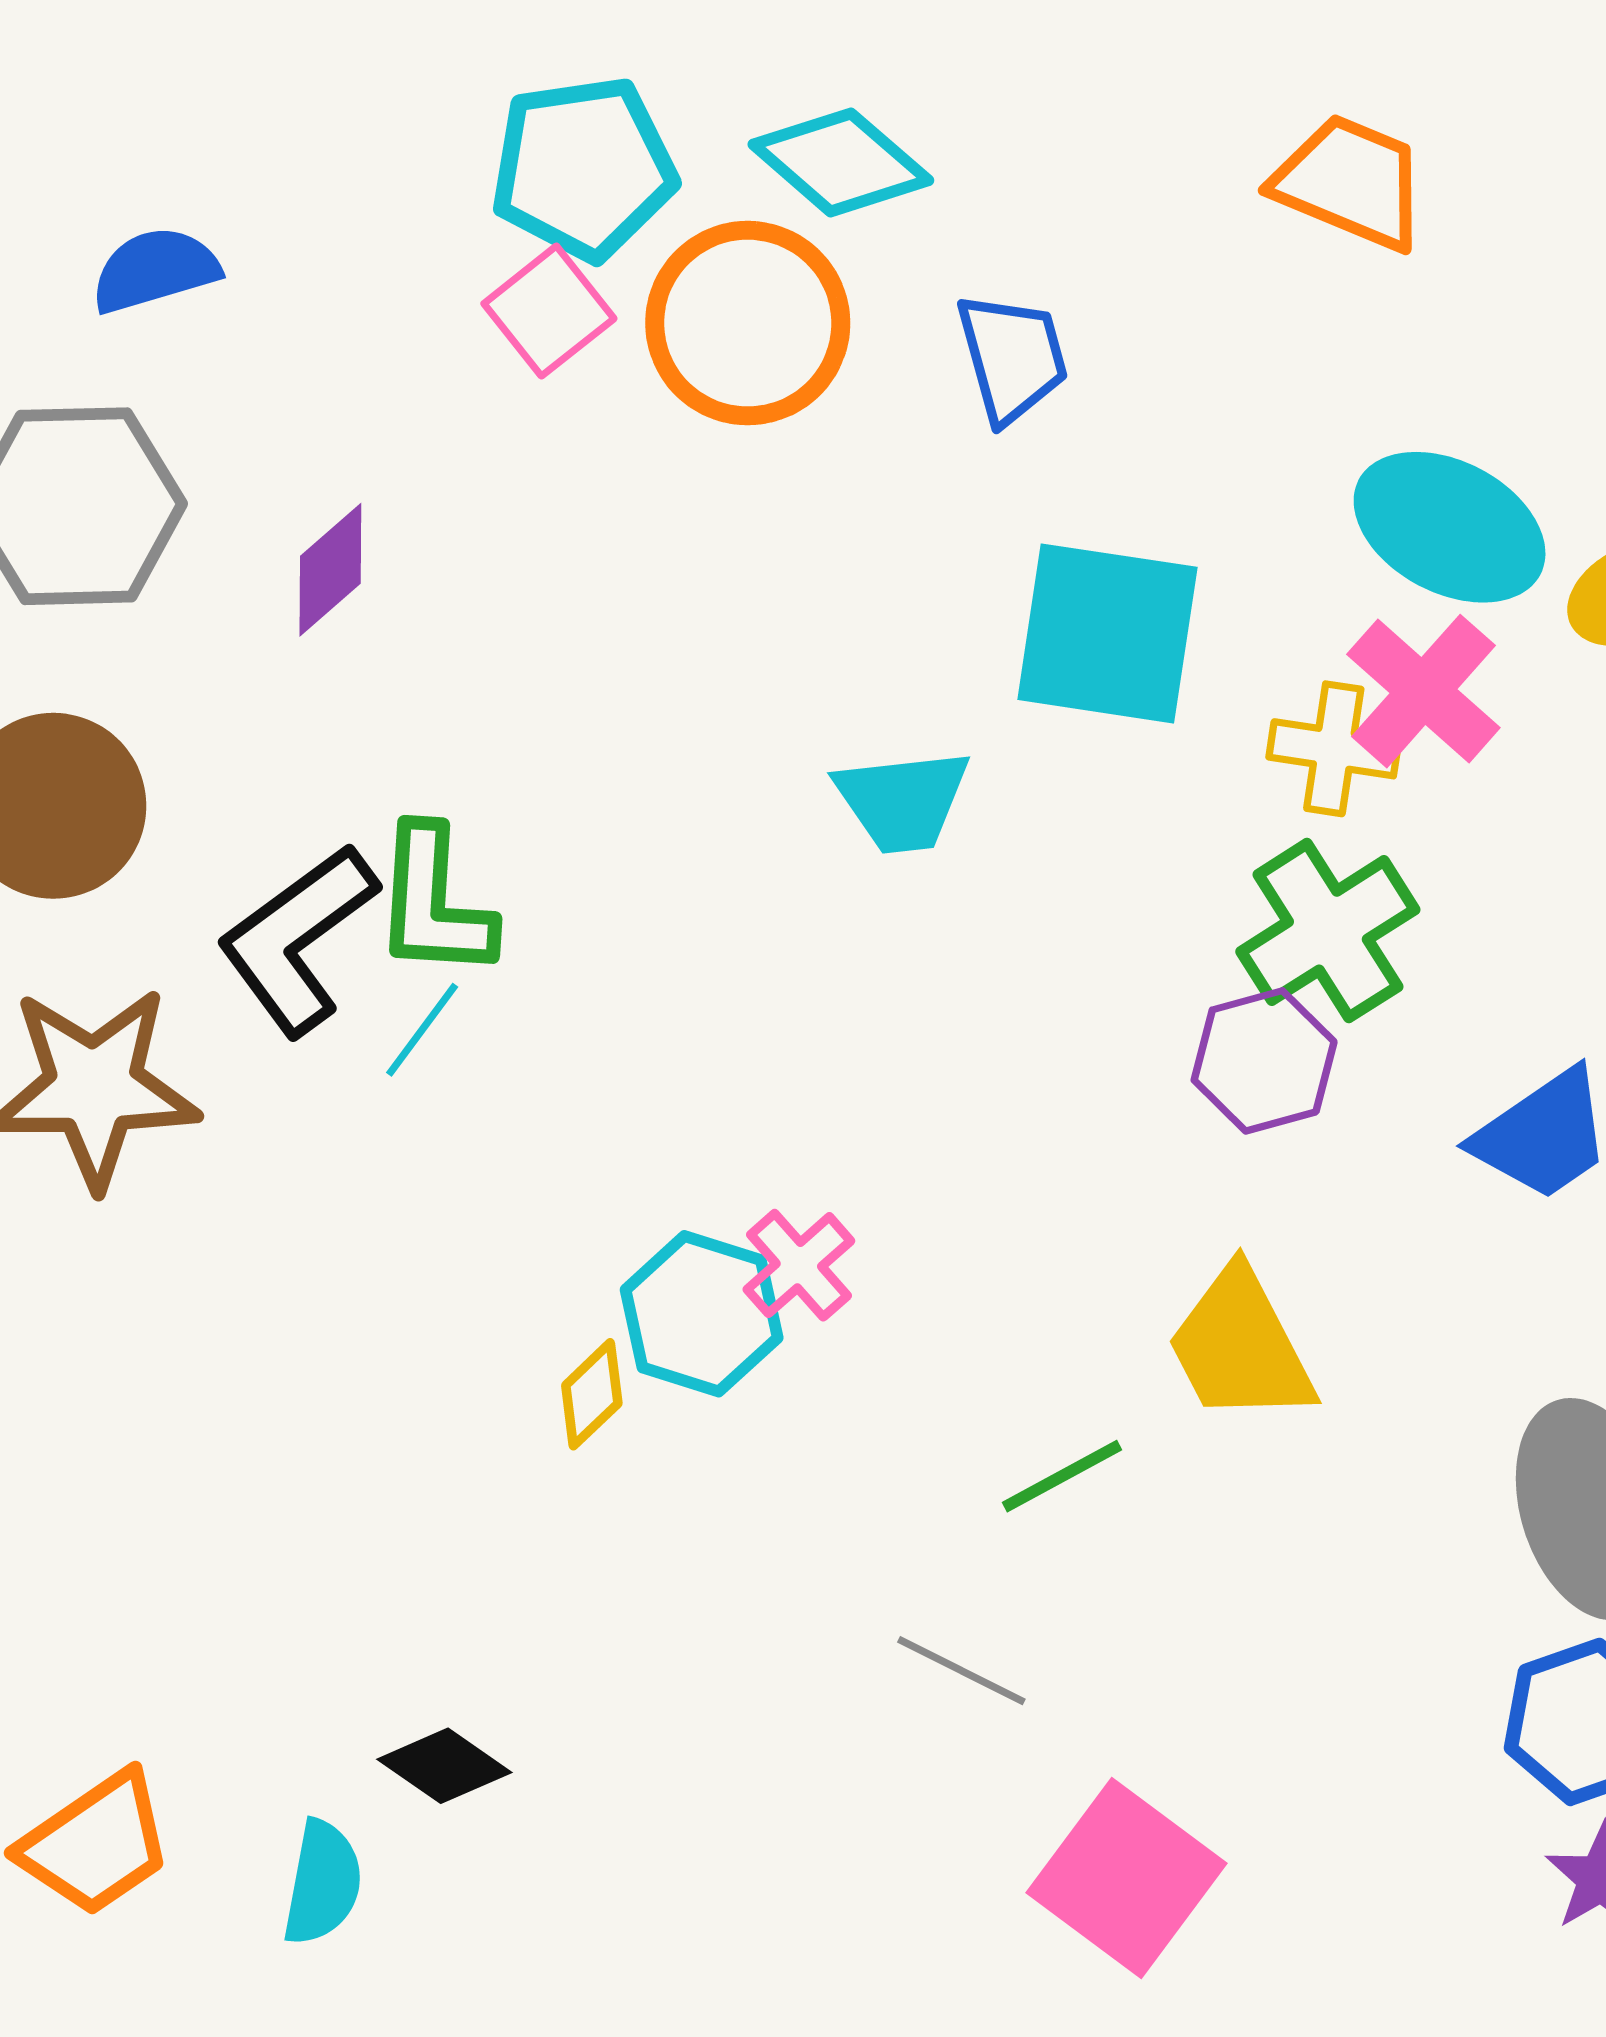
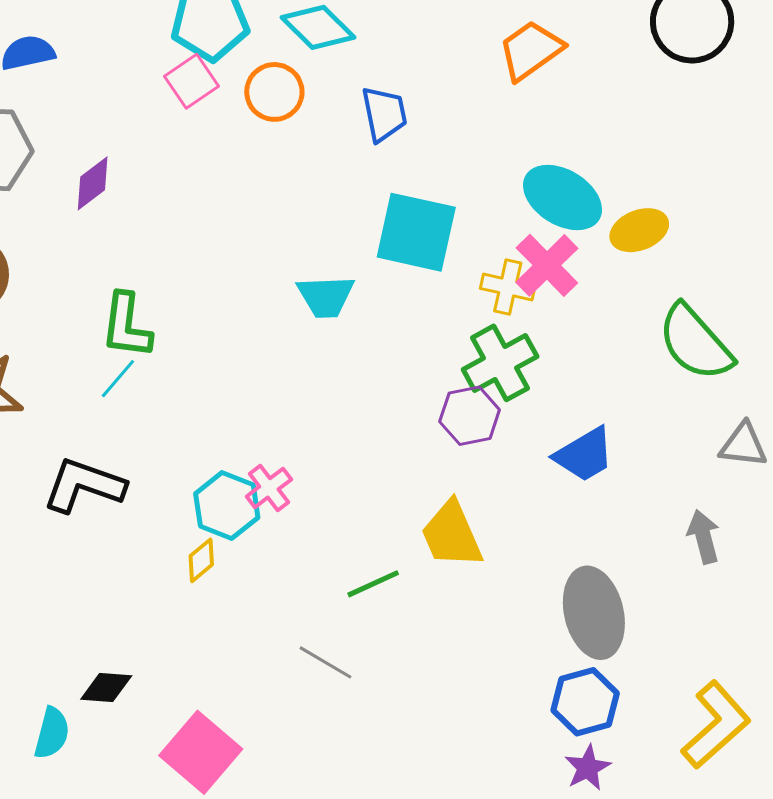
orange trapezoid: (1350, 182) -> (531, 50), turned -62
orange circle: (748, 323) -> (274, 92), size x0.7
black L-shape: (298, 939) -> (84, 485), moved, turned 52
yellow diamond: (592, 1394) -> (201, 560), moved
black diamond: (444, 1766) -> (106, 688), turned -34
pink square: (1126, 1878) -> (201, 752), moved

